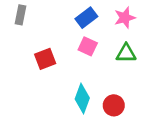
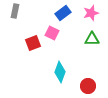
pink square: (88, 46) -> (52, 33), moved
red circle: (114, 105) -> (88, 86), moved

